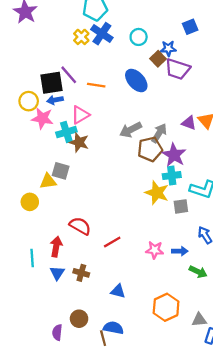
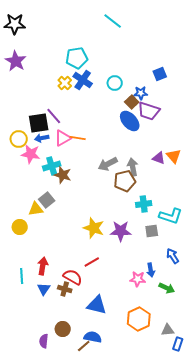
blue ellipse: (136, 81) -> (130, 121), moved
orange line: (96, 85) -> (78, 138), moved
pink triangle: (80, 115) -> (63, 138), moved
gray arrow: (159, 133) -> (133, 167), turned -42
purple star: (174, 155) -> (121, 231), moved, turned -30
gray square: (61, 171) -> (47, 200), turned 35
yellow star: (157, 193) -> (94, 228), moved
red semicircle: (80, 226) -> (73, 277), moved
pink star: (155, 250) -> (138, 279), moved
blue arrow: (180, 251) -> (151, 270), turned 80
blue triangle: (118, 291) -> (97, 305), size x1.5
brown line: (103, 338) -> (84, 346), turned 64

